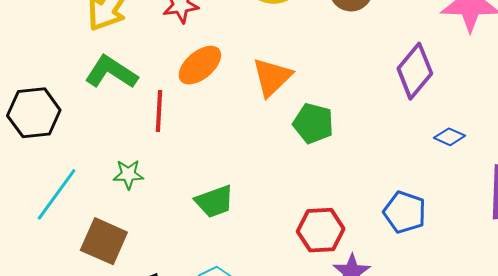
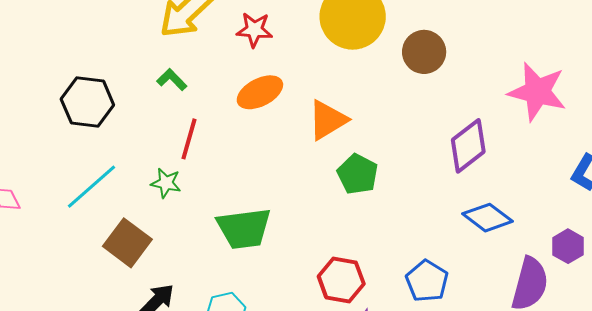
green L-shape: (111, 72) -> (172, 80), size x0.6
red line: (159, 111) -> (189, 139), moved
blue diamond: (450, 137) -> (487, 218), size x1.6
green trapezoid: (214, 201) -> (244, 228), size x1.4

